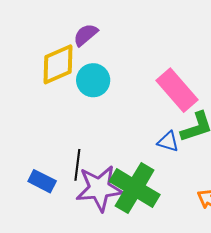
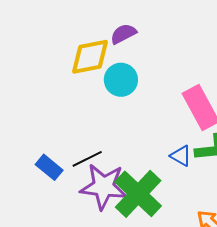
black line: (77, 165) -> (87, 159), turned 44

